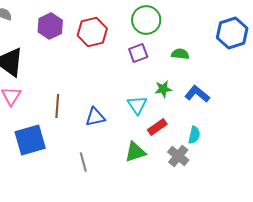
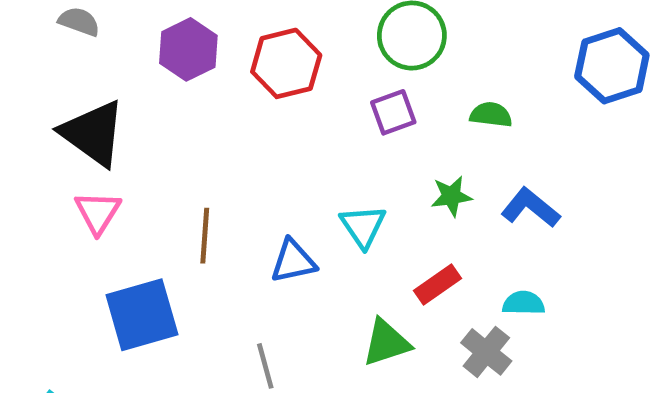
cyan triangle: (137, 105) -> (363, 226), moved
cyan semicircle: (194, 135) -> (524, 303), turned -102

